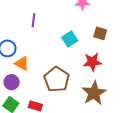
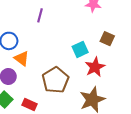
cyan square: (70, 39) -> (80, 49), moved
red star: (92, 62) -> (95, 67), turned -30

